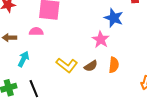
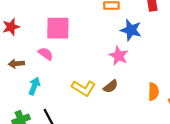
pink semicircle: (36, 31) -> (46, 54), turned 40
orange semicircle: (114, 65) -> (153, 92), moved

